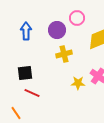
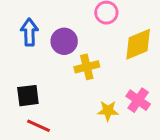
purple circle: (57, 30) -> (64, 41), moved

